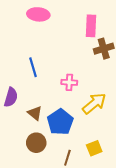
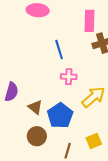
blue line: (33, 67) -> (59, 50), moved

